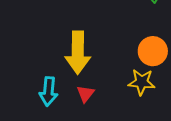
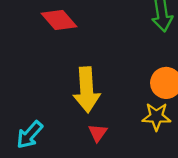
cyan arrow: (48, 91) -> (30, 135), moved, turned 40

